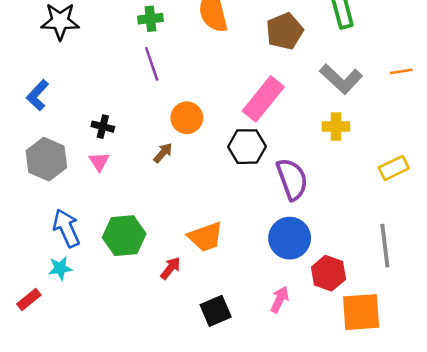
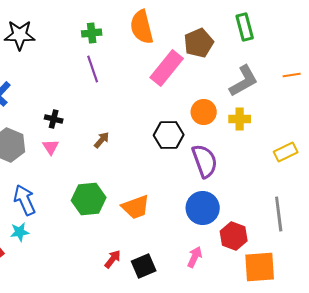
gray L-shape: (341, 79) -> (244, 81), turned -72
pink rectangle: (263, 99) -> (167, 68), moved
orange circle: (187, 118) -> (204, 112), moved
green hexagon: (124, 236) -> (89, 199), moved
red arrow: (170, 268) -> (113, 259), moved

